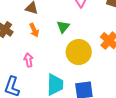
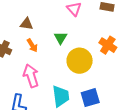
pink arrow: (29, 60) -> (31, 76), size x1.6

